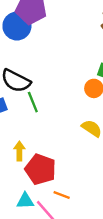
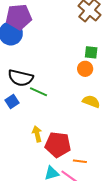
green line: (33, 102) -> (38, 92), turned -30

